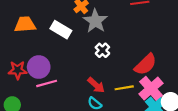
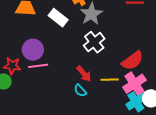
white cross: (102, 50) -> (94, 42), size x1.5
red star: (18, 70) -> (12, 66), moved

